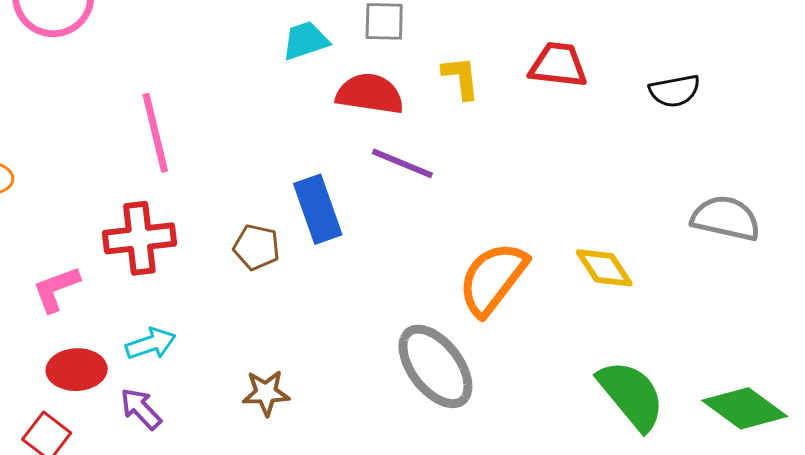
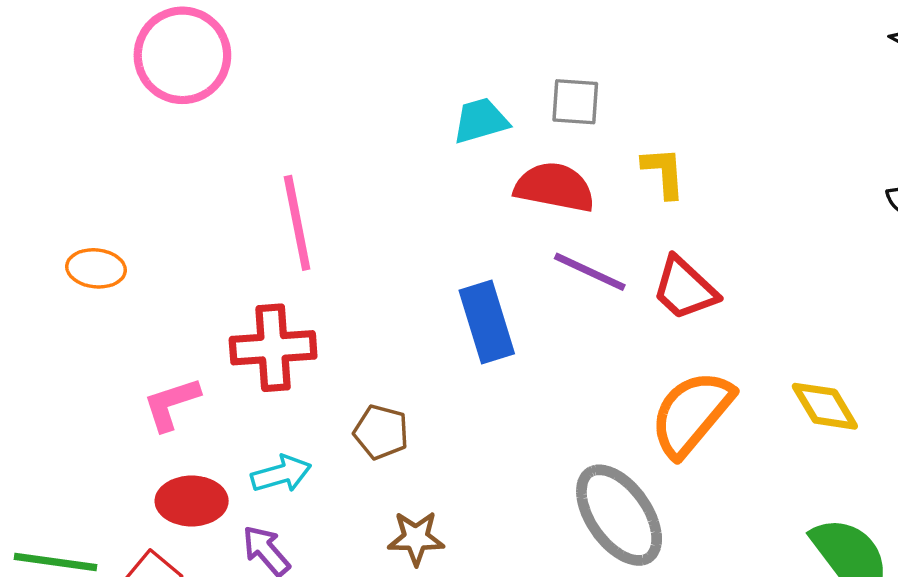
red trapezoid: (558, 65) -> (685, 289), moved, turned -146
brown pentagon: (257, 247) -> (381, 432), moved

